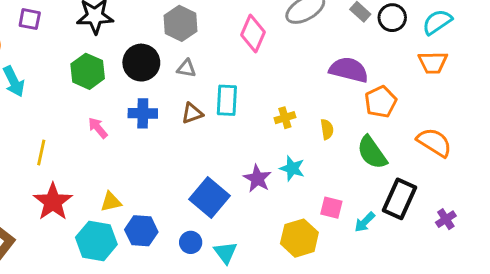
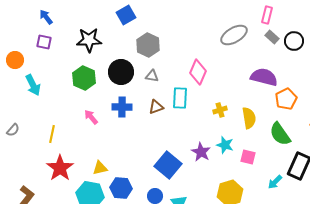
pink diamond: (253, 34) -> (198, 72), moved
yellow semicircle: (327, 129) -> (249, 118), size x1.5
pink square: (331, 208) -> (248, 157), moved

